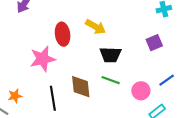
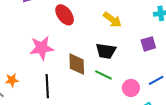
yellow arrow: (96, 27) -> (112, 20), moved
red ellipse: (63, 34) -> (65, 15), moved, turned -35
brown diamond: (81, 87) -> (77, 64), moved

